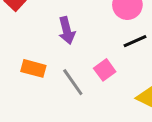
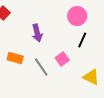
black line: (135, 41) -> (82, 40), turned -42

